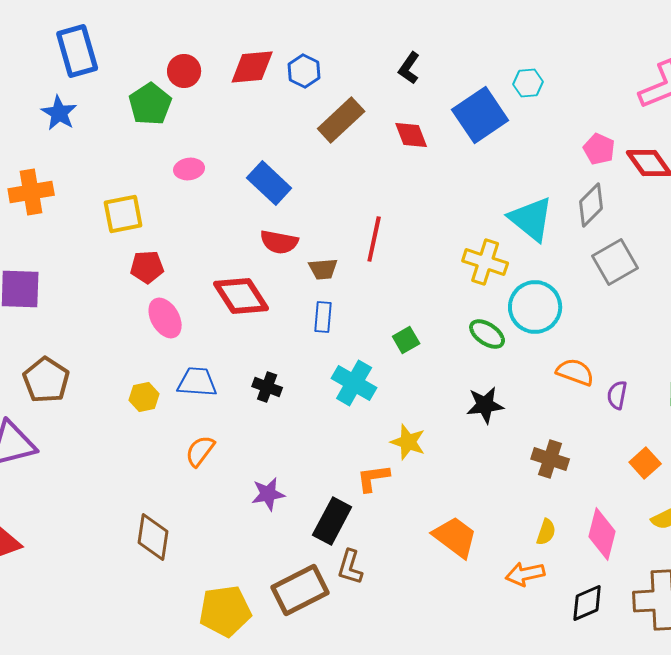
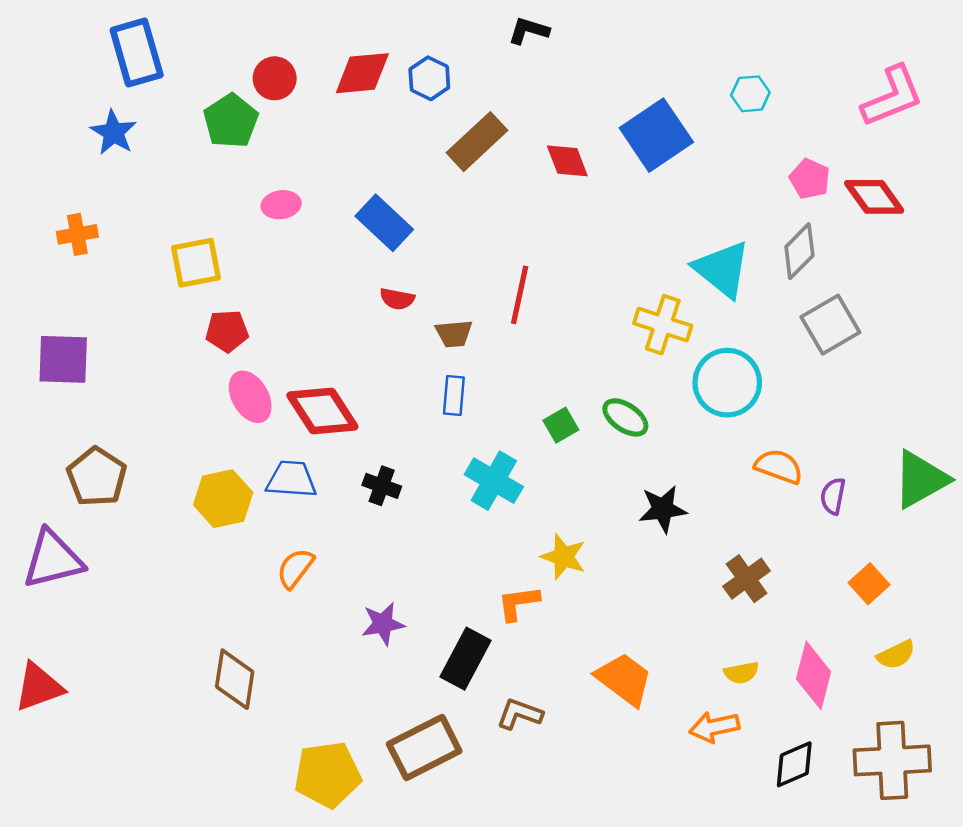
black L-shape: (409, 68) -> (529, 31), moved, turned 72
cyan hexagon: (528, 83) -> (750, 94), moved
orange cross: (31, 192) -> (77, 234), size x0.7
red semicircle: (279, 242) -> (397, 299), size x0.7
red diamond: (241, 296) -> (322, 411), moved
green ellipse: (487, 334) -> (625, 417), moved
yellow hexagon: (144, 397) -> (223, 499), size x1.5
brown cross: (550, 459) -> (747, 579), turned 36
yellow semicircle: (546, 532) -> (741, 673), turned 60
brown L-shape: (350, 567) -> (520, 714), moved, turned 93

